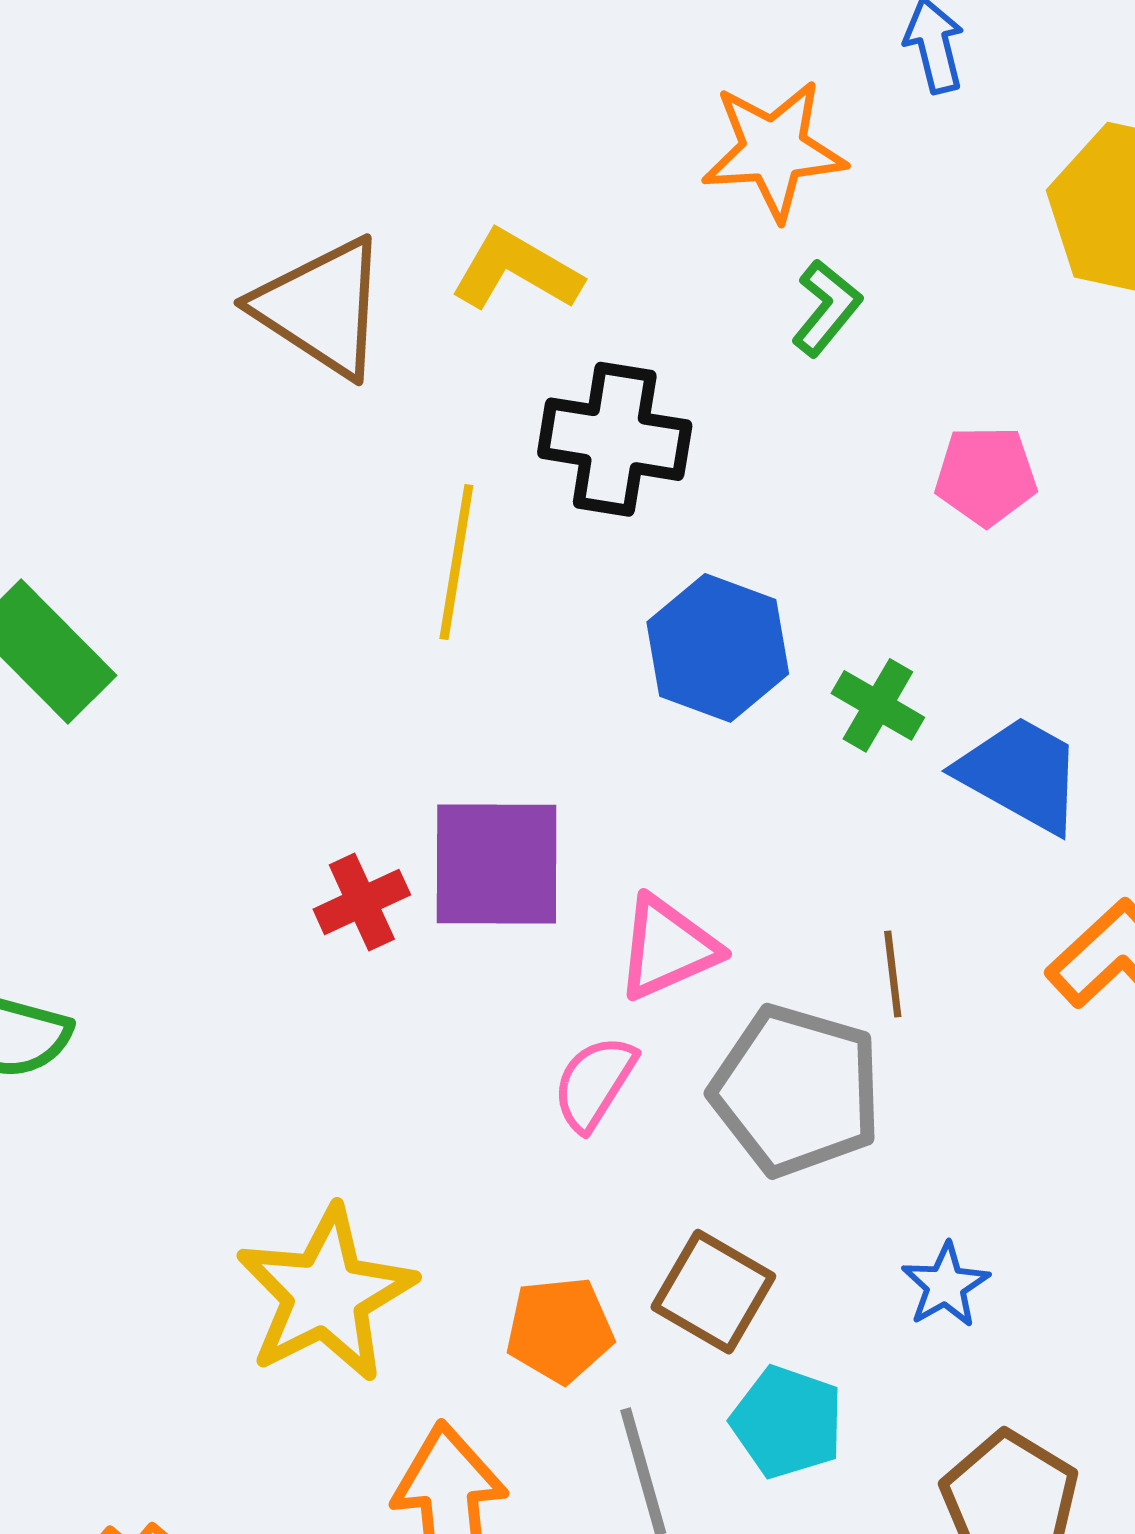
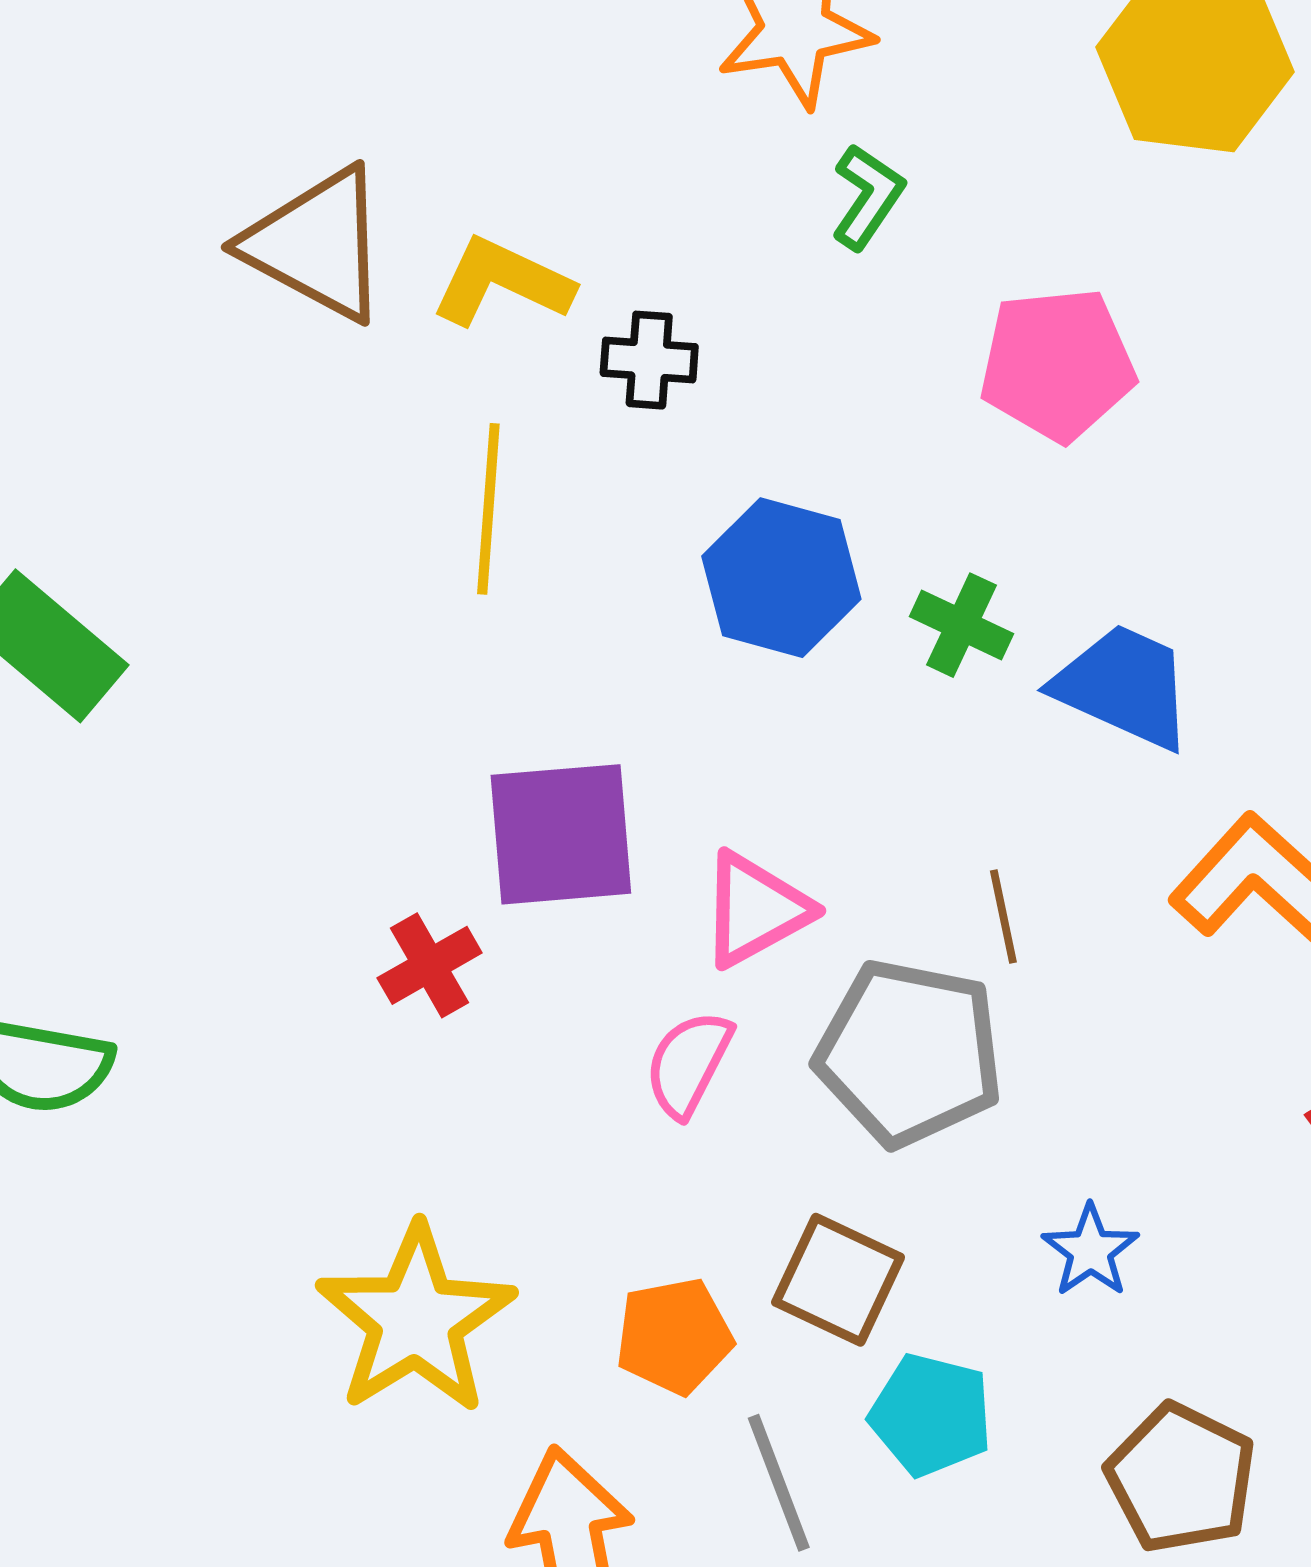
yellow L-shape: (516, 270) -> (502, 282), moved
black cross: (615, 439) -> (649, 360), size x0.6
pink pentagon: (986, 476) -> (1057, 364), size x1.4
red cross: (362, 902) -> (430, 965), moved

